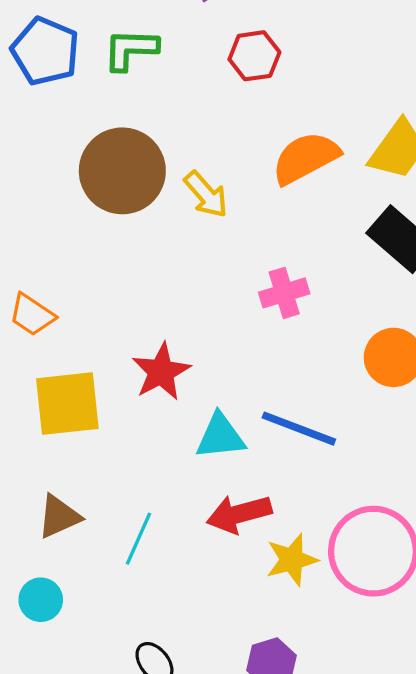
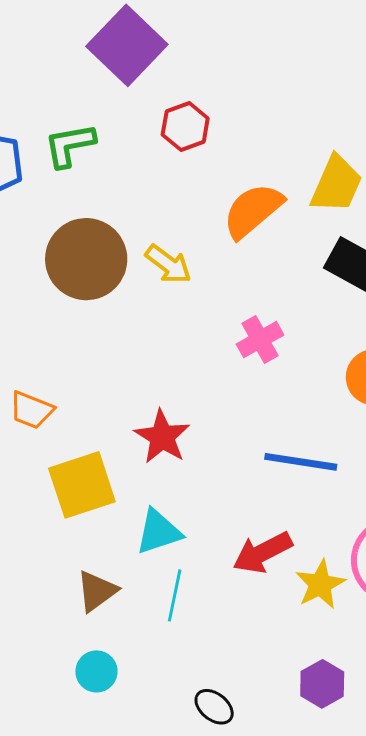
cyan triangle: (220, 436) -> (159, 532), moved

